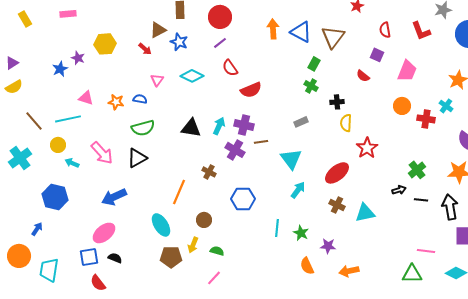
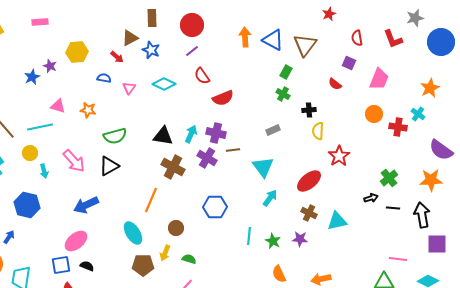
blue semicircle: (140, 99) -> (104, 78), moved
cyan arrow: (72, 163) -> (44, 171), turned -128
brown cross: (209, 172) -> (173, 167), moved, size x1.6
purple star: (328, 246) -> (300, 239), moved

